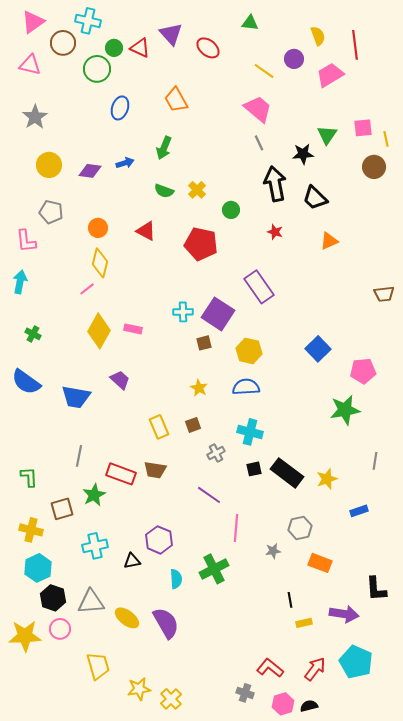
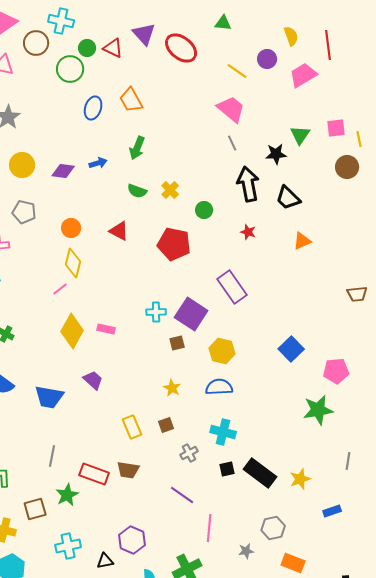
red ellipse: (208, 48) -> (181, 48), size x1.4
orange trapezoid: (176, 100) -> (131, 100), moved

